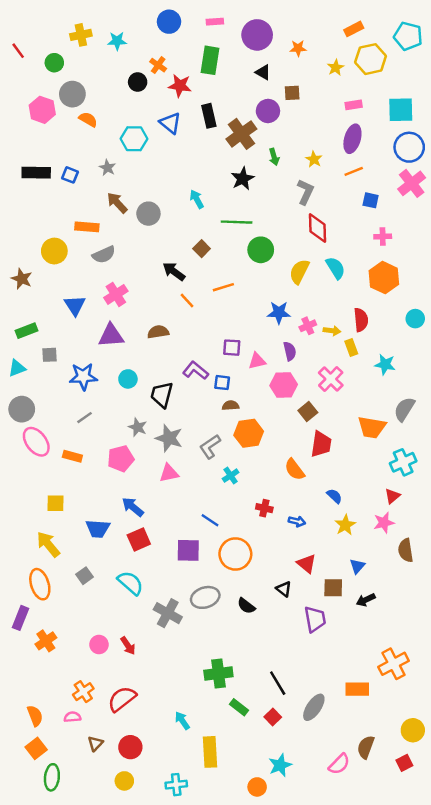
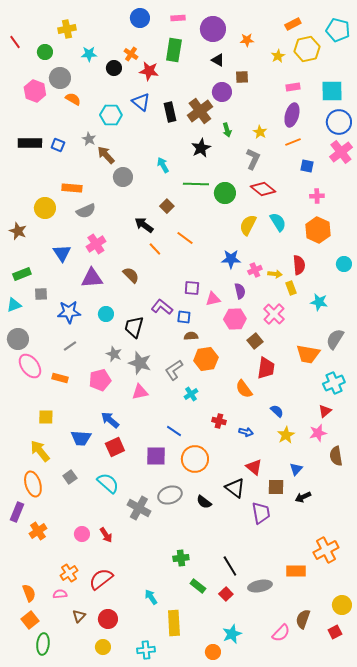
cyan star: (117, 41) -> (89, 54), moved
black rectangle: (209, 116) -> (170, 112), moved
brown arrow: (117, 203) -> (106, 155), moved
red diamond: (317, 228) -> (263, 189), turned -50
green circle: (261, 250) -> (225, 193), moved
orange line: (223, 287) -> (185, 238), turned 54
brown semicircle: (158, 332) -> (131, 275), turned 54
black triangle: (284, 589) -> (235, 488), size x1.5
green cross: (218, 673) -> (181, 558), size x0.7
gray ellipse: (314, 707) -> (260, 586), turned 45

